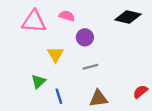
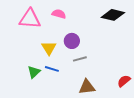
purple circle: (85, 37) -> (72, 41), moved
blue line: (59, 96) -> (52, 69), moved, turned -56

